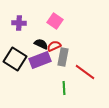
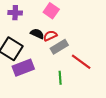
gray rectangle: (63, 57) -> (59, 47), turned 48
purple rectangle: (40, 60) -> (23, 68), moved

